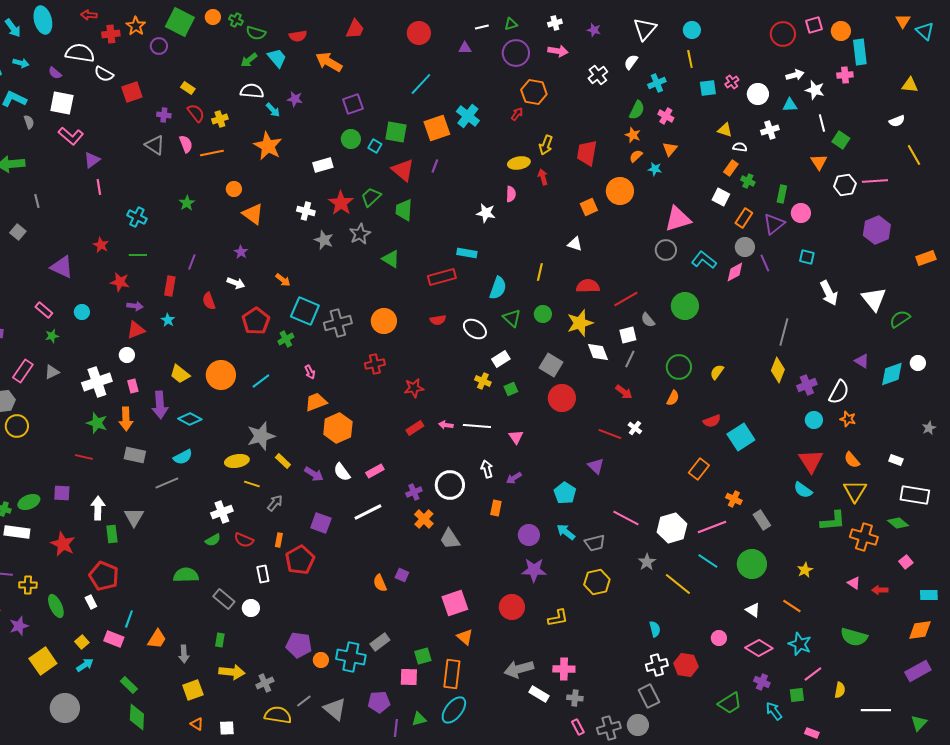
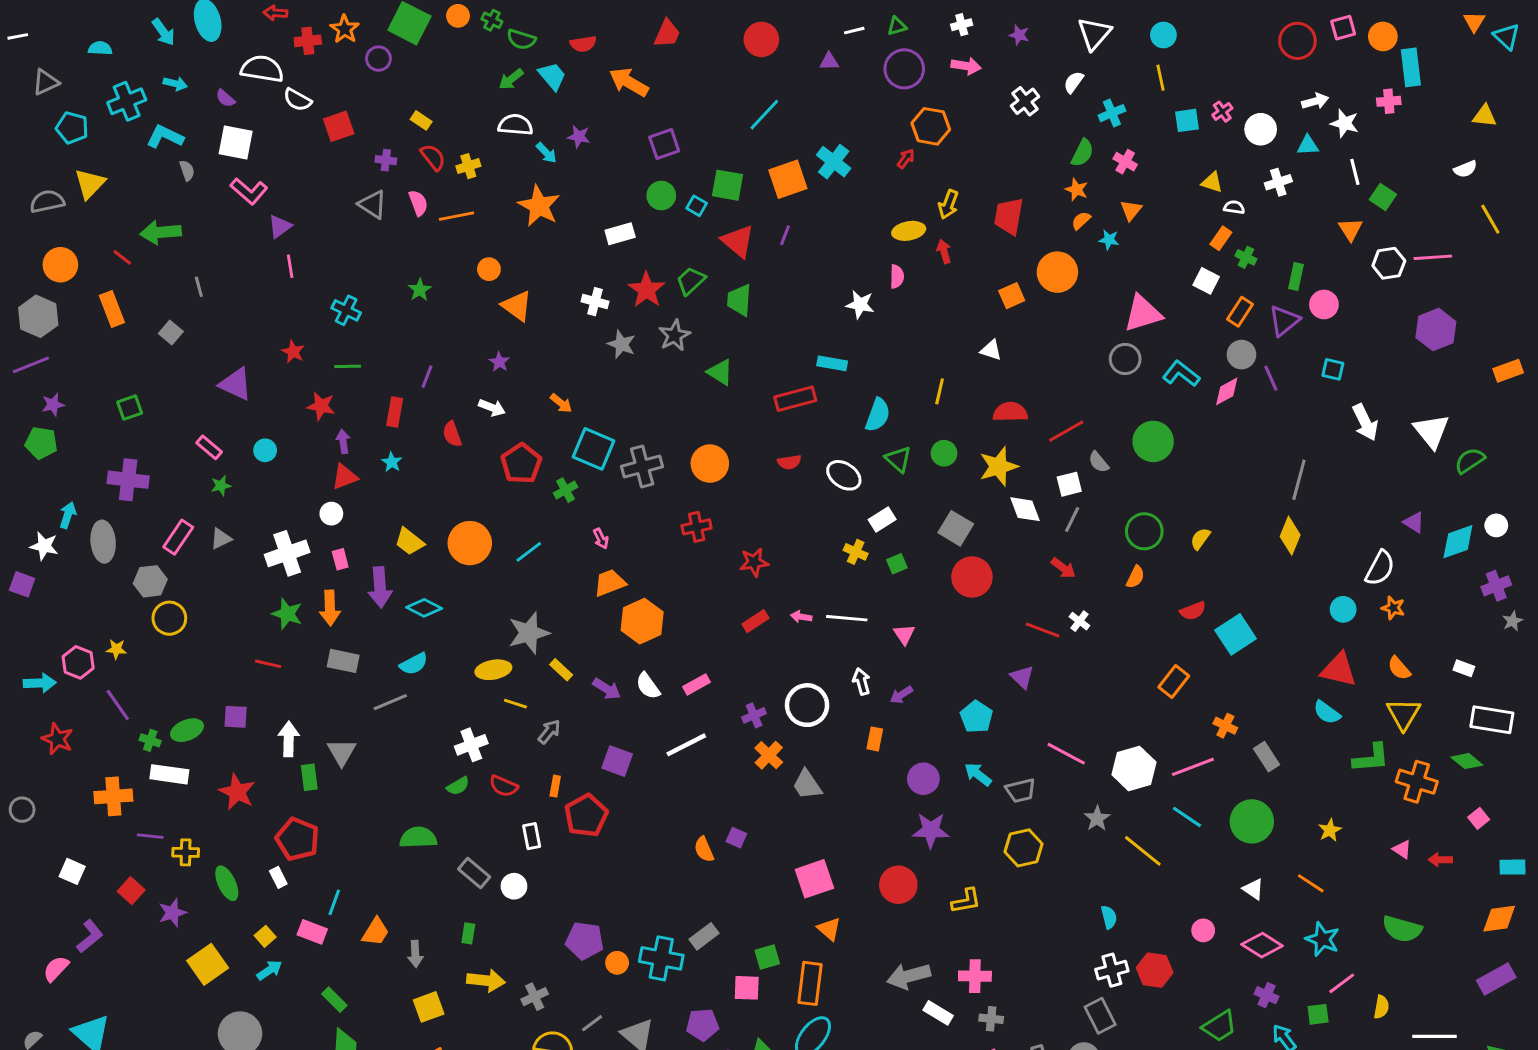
purple arrow: (135, 306) -> (343, 441), turned -105
purple cross: (807, 385) -> (1496, 586), moved
red triangle: (811, 461) -> (1339, 670), turned -44

